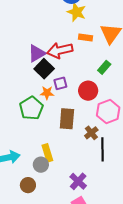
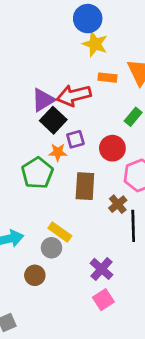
yellow rectangle: (47, 153) -> (60, 232), turned -36

